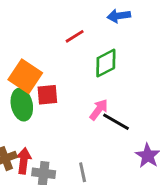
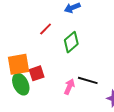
orange square: (25, 76) -> (18, 64), turned -30
pink arrow: (99, 110) -> (69, 87), moved

